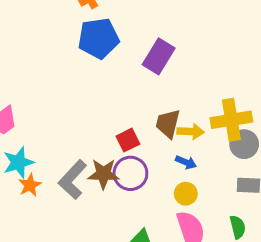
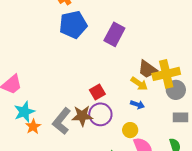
brown trapezoid: (168, 124) -> (148, 69), moved, turned -65
yellow arrow: (191, 132) -> (139, 84), turned 36
yellow circle: (186, 194) -> (130, 130), moved

